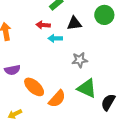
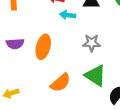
orange ellipse: (34, 87) -> (43, 47), moved, turned 55

